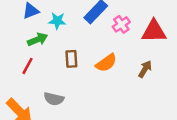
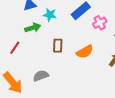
red line: (28, 66) -> (15, 48), moved
gray semicircle: (54, 99) -> (41, 76), turned 140

